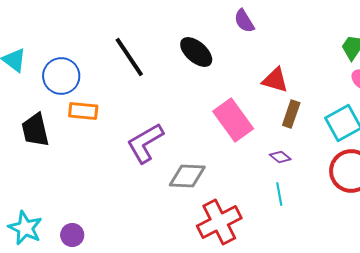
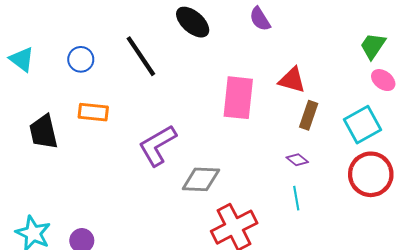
black ellipse: (196, 52) -> (193, 22), moved
blue circle: (61, 76) -> (81, 59), moved, size x0.7
pink rectangle: (233, 120) -> (238, 98), moved, turned 42

